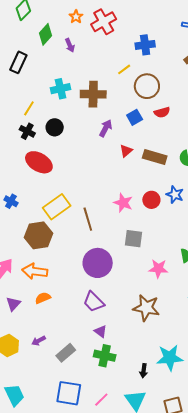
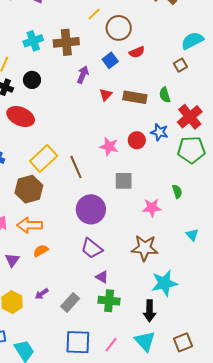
cyan star: (170, 358) -> (164, 283), moved
black arrow: (144, 371) -> (150, 311), size x1.5

